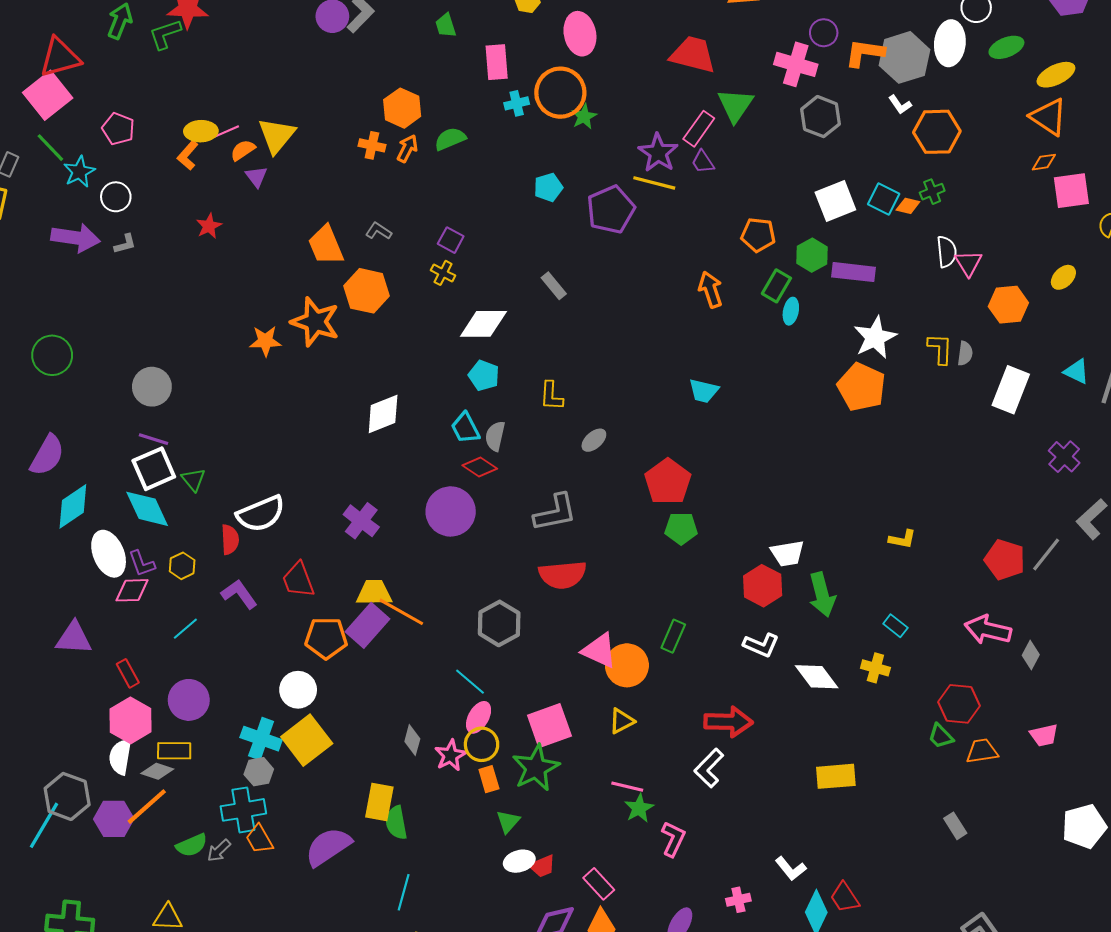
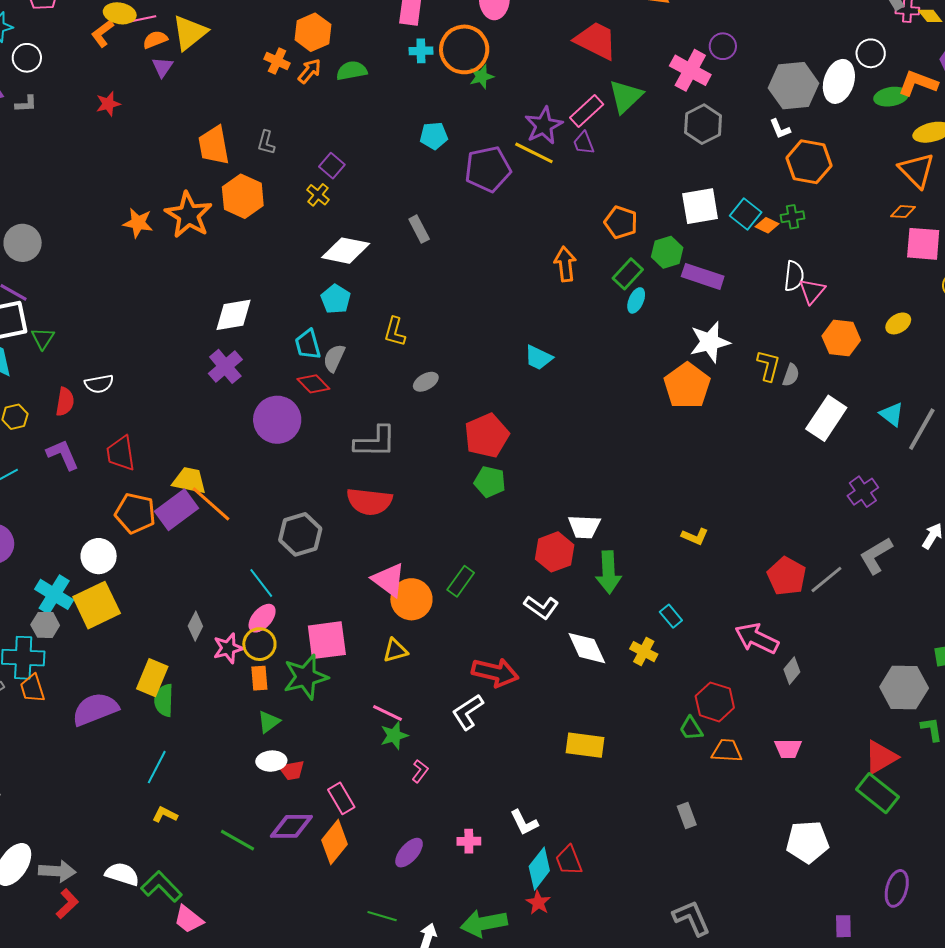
orange L-shape: (865, 53) -> (918, 83), moved
gray L-shape: (379, 231) -> (266, 143), turned -120
white semicircle: (261, 514) -> (99, 384), size x0.6
purple cross: (361, 521) -> (225, 366), moved
pink L-shape: (673, 839) -> (420, 771), size x0.7

